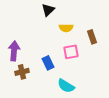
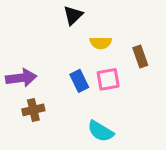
purple arrow: (14, 51) -> (21, 78), turned 78
blue rectangle: (48, 63) -> (79, 81), moved

